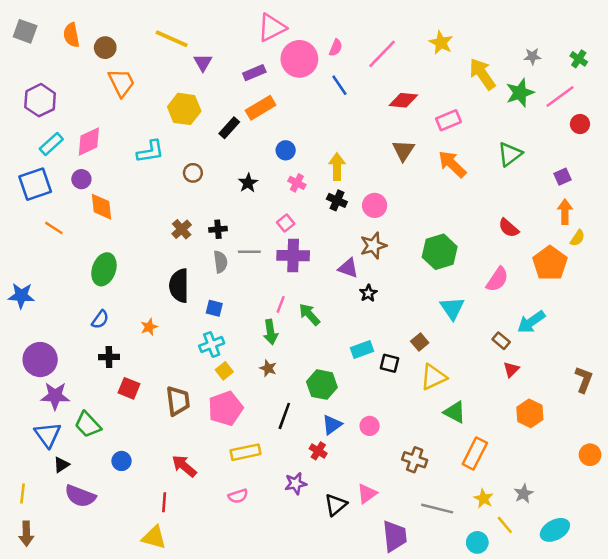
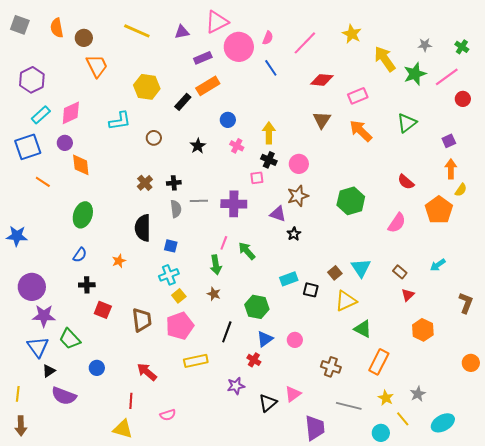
purple triangle: (203, 63) -> (182, 32), moved, turned 49
pink square: (286, 223) -> (257, 178), moved, turned 32
cyan triangle: (452, 308) -> (361, 268), moved
cyan arrow: (531, 322) -> (438, 265), moved, size x0.7
pink semicircle: (238, 496) -> (168, 415), moved

